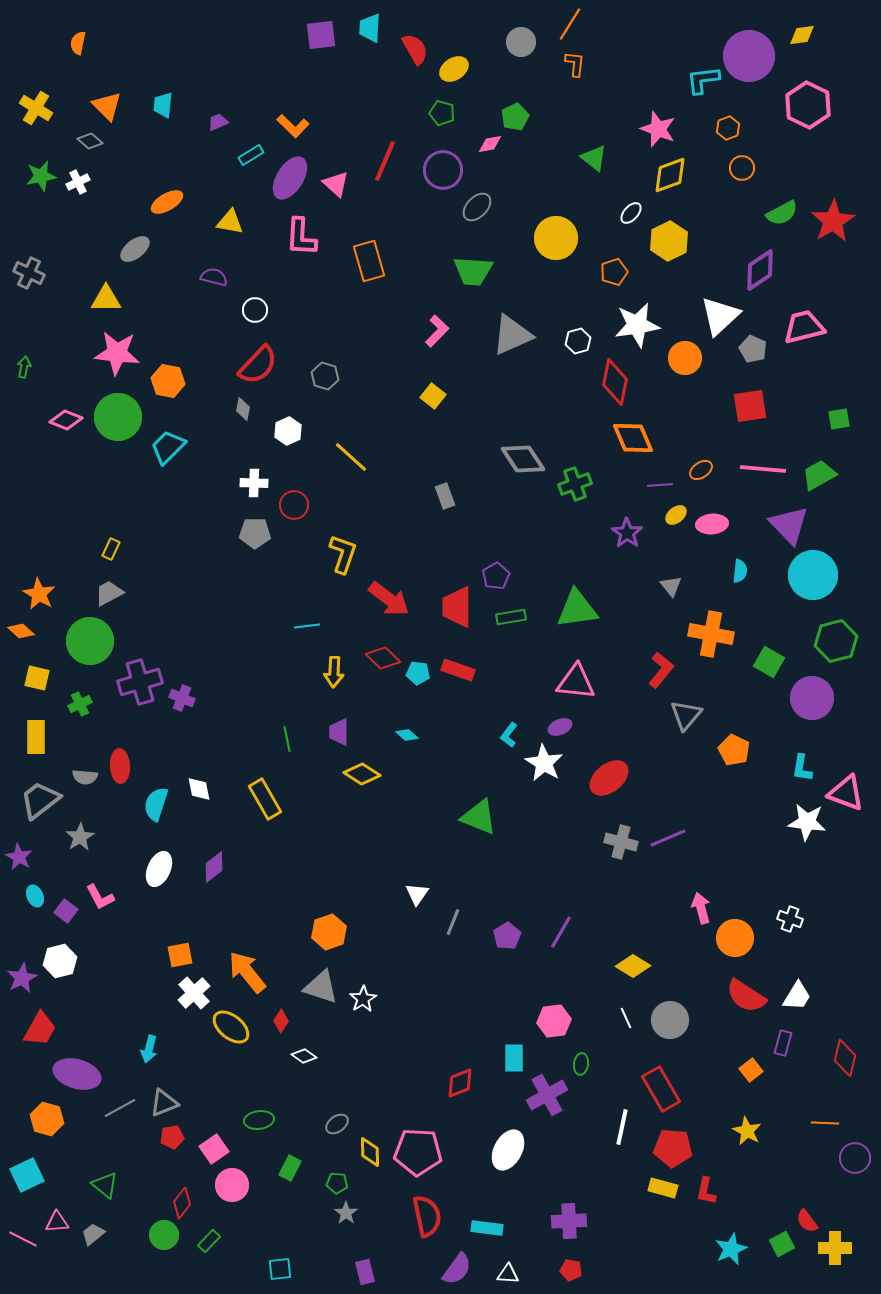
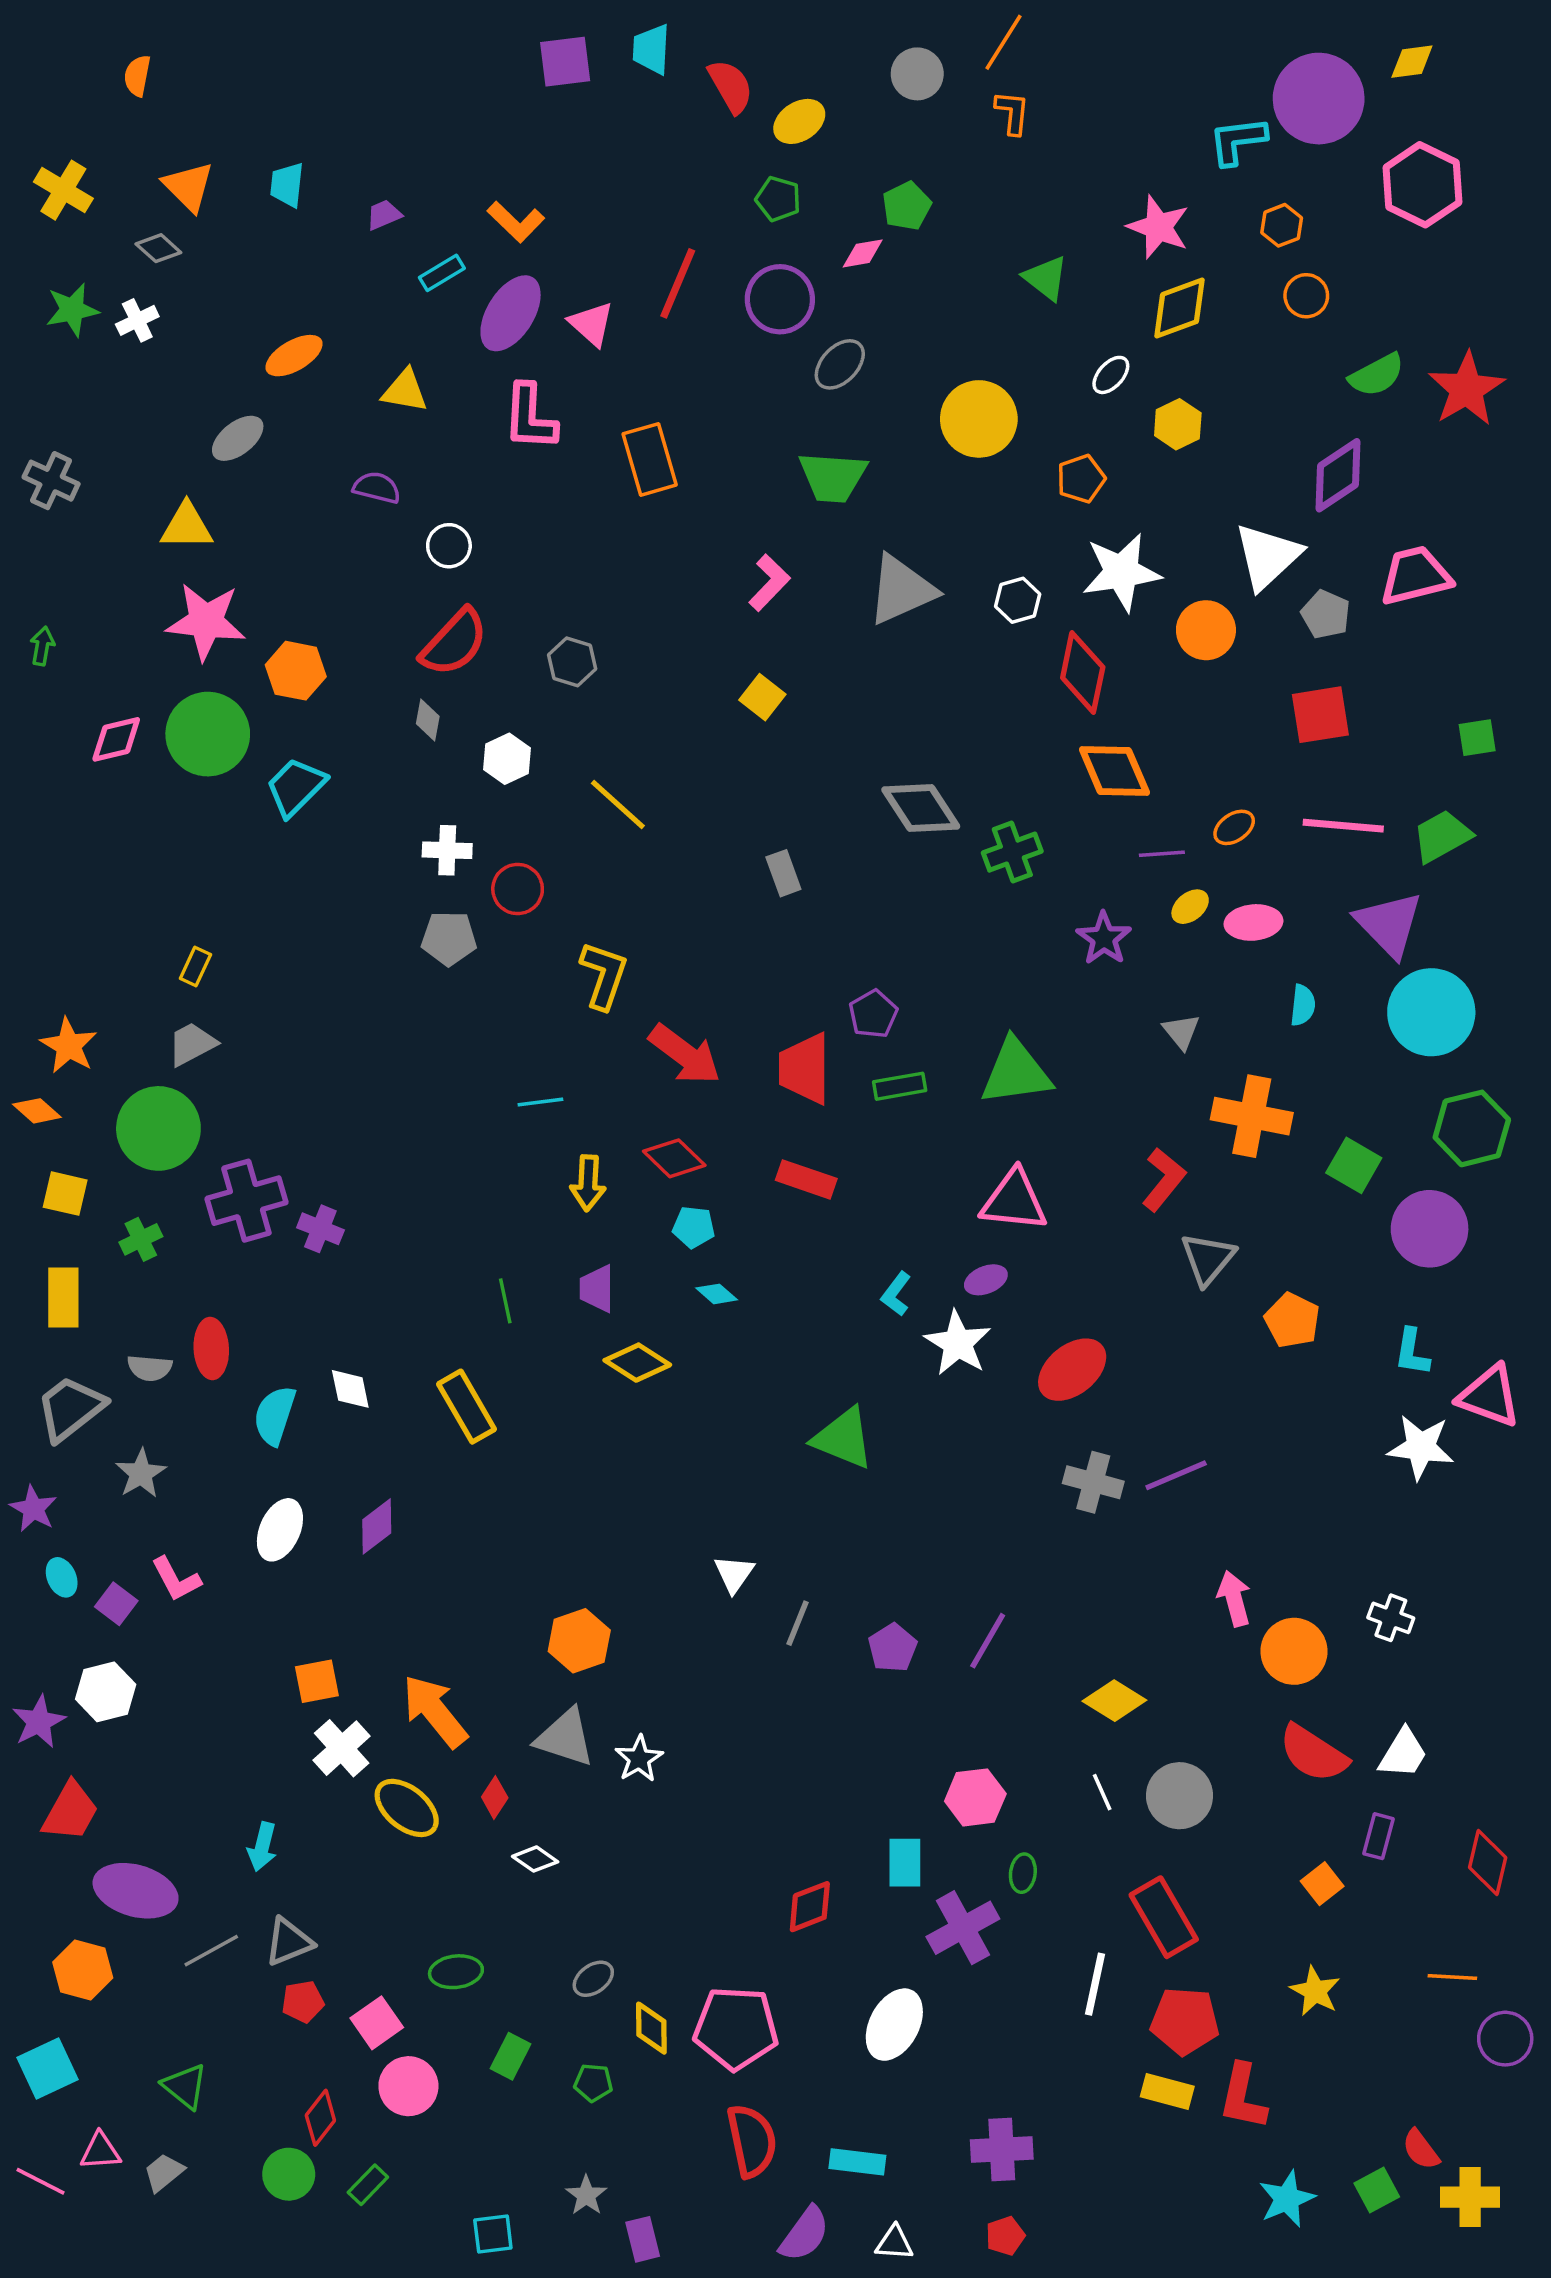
yellow hexagon: (669, 241) -> (1178, 424), size x0.7
pink diamond: (66, 420) -> (116, 739), turned -36
cyan pentagon: (418, 673) -> (694, 1227), moved
red L-shape: (706, 1191) -> (1243, 2097), size x1.4
gray star: (346, 1213) -> (586, 2195), moved
red pentagon: (571, 1270) -> (1005, 2236), turned -30

